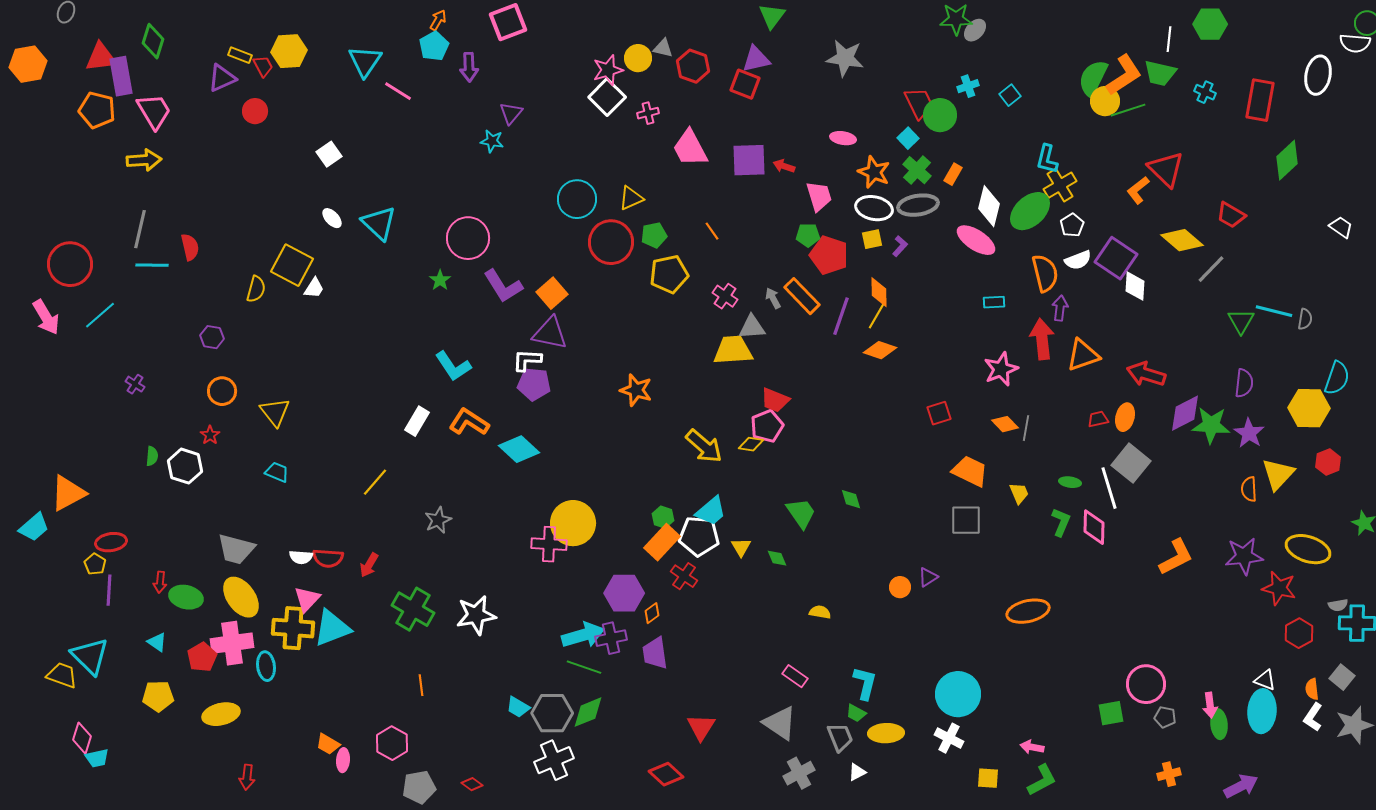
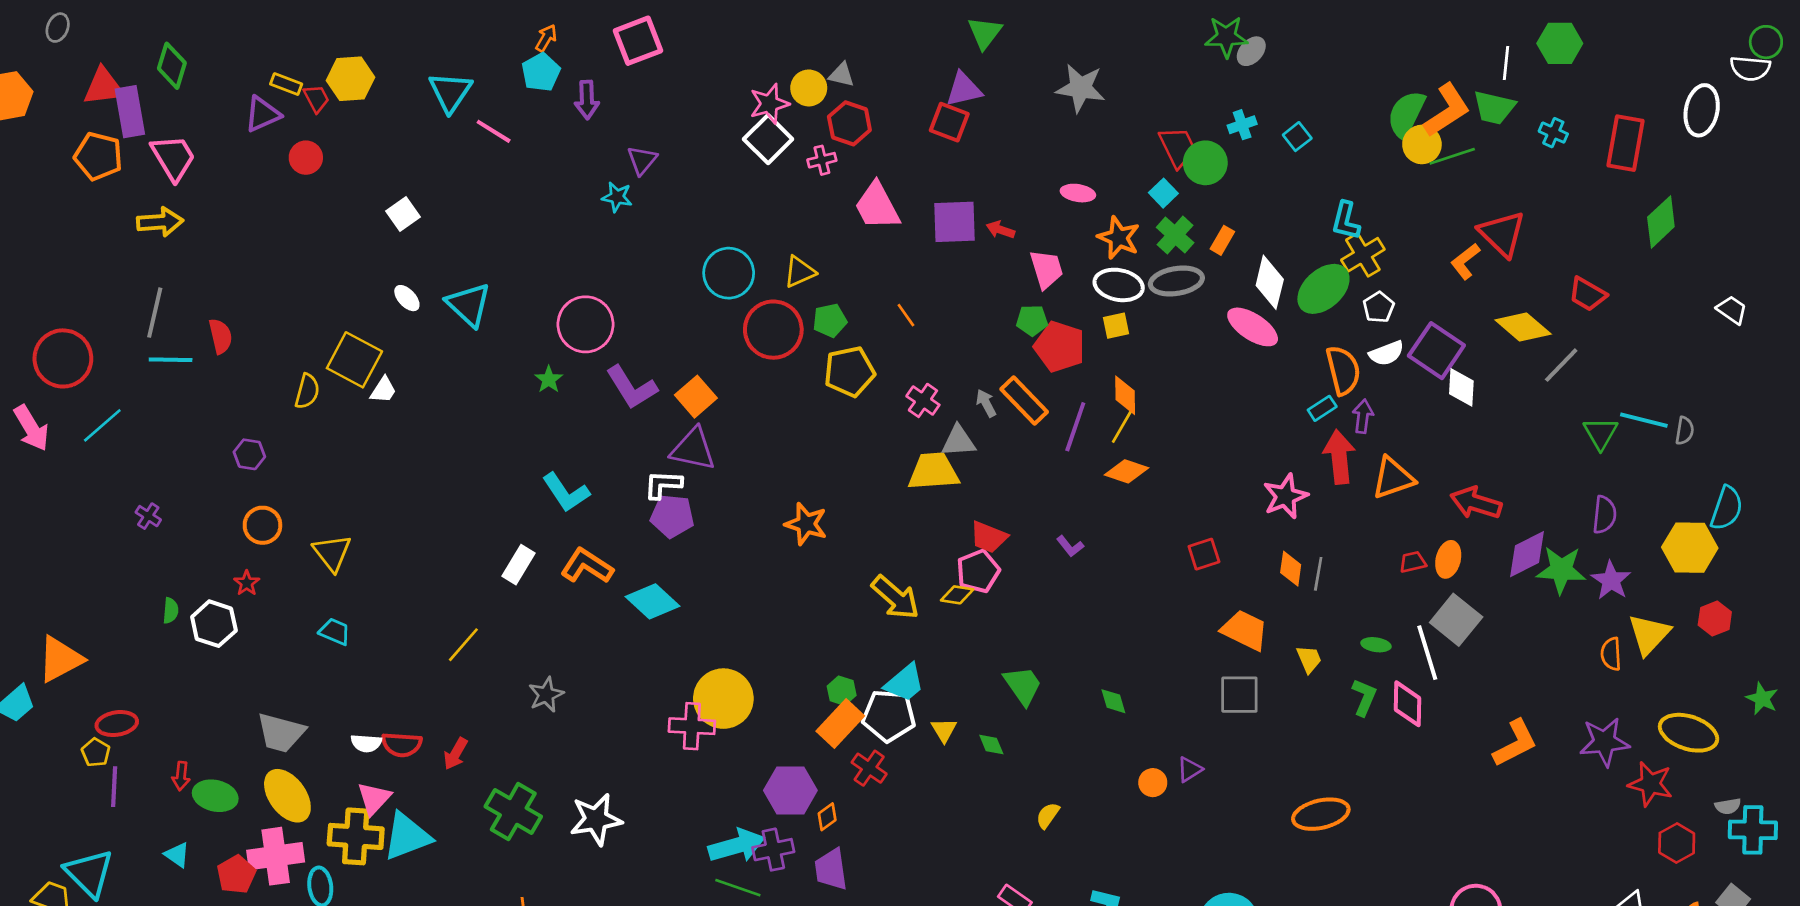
red hexagon: (693, 66) -> (849, 123), moved
purple L-shape: (900, 246) -> (1070, 546), moved, turned 100
cyan rectangle: (994, 302) -> (1322, 408), moved, turned -30
orange diamond: (1005, 424) -> (1291, 569), turned 52
green diamond: (851, 499) -> (1113, 701), moved
yellow semicircle: (820, 612) -> (1048, 815), turned -65

